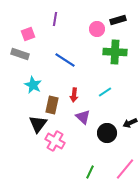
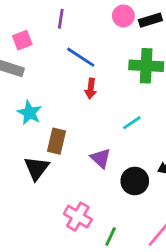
pink circle: (97, 29) -> (123, 16), moved
blue line: (65, 60) -> (81, 57), moved
red arrow: (74, 95) -> (91, 89), moved
pink cross: (55, 141) -> (78, 217), moved

